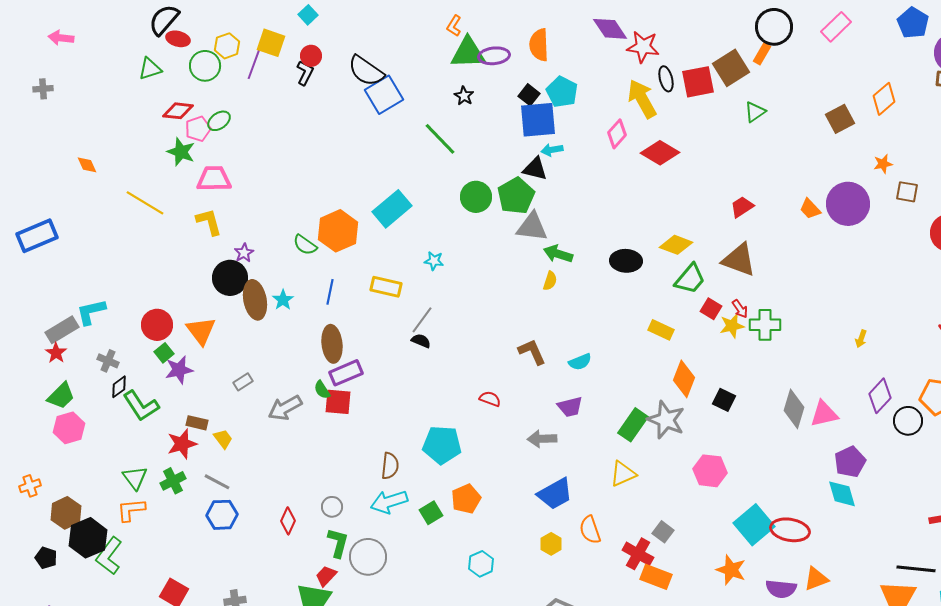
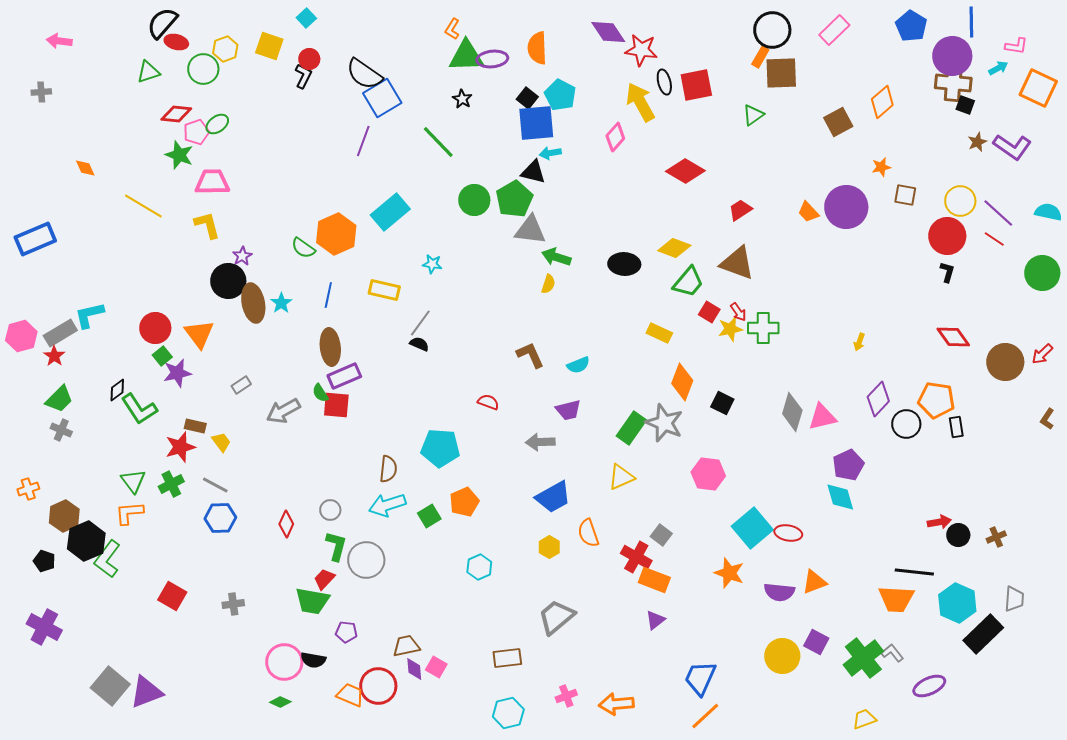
purple line: (254, 64) -> (363, 141), moved
brown square: (731, 68) -> (781, 73), moved, turned 30
red diamond: (660, 153) -> (685, 171), moved
gray cross: (108, 361) -> (61, 430), moved
pink hexagon: (69, 428) -> (21, 336), moved
red ellipse: (790, 530) -> (788, 533), size x0.7

